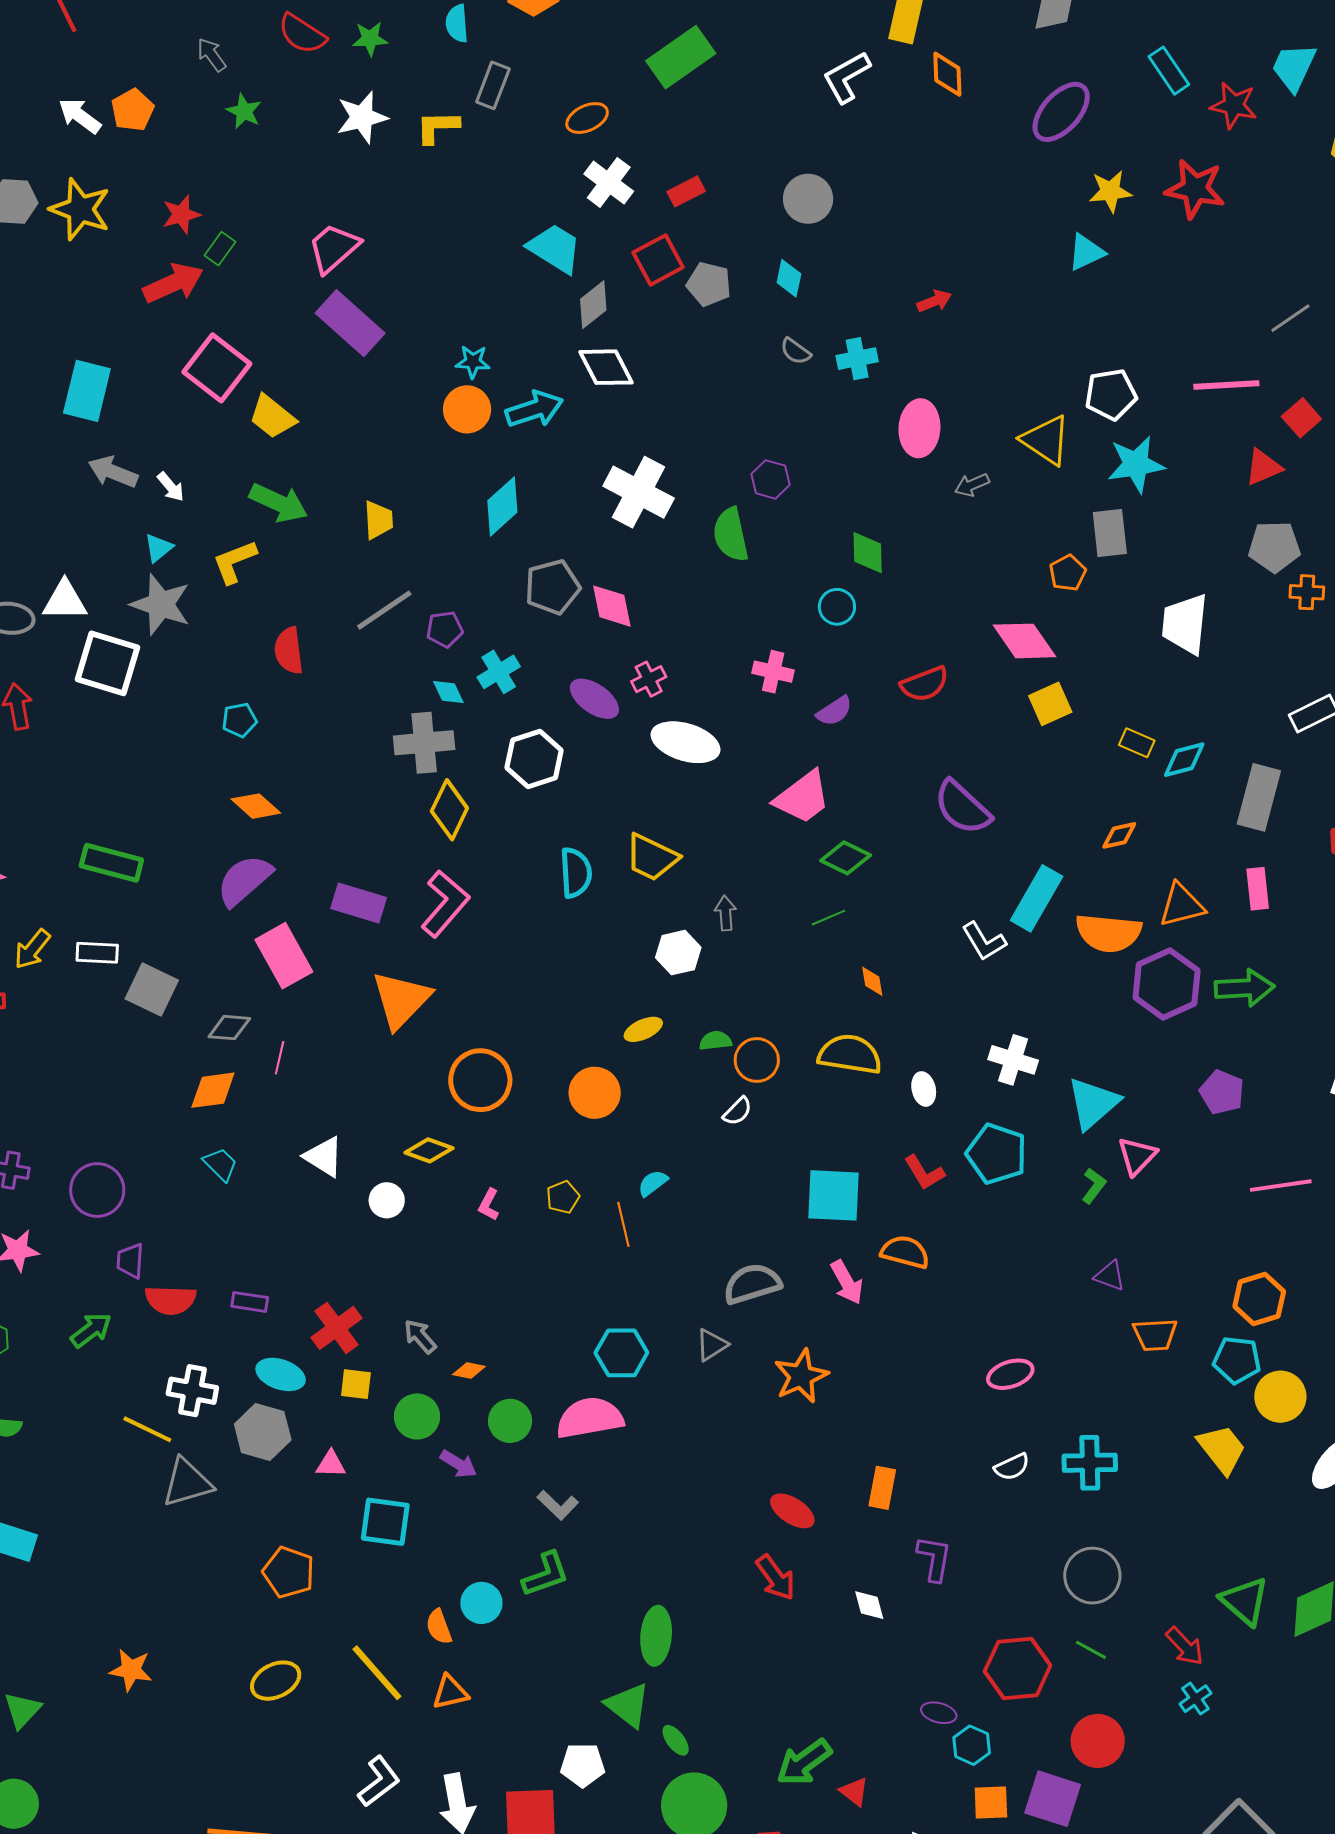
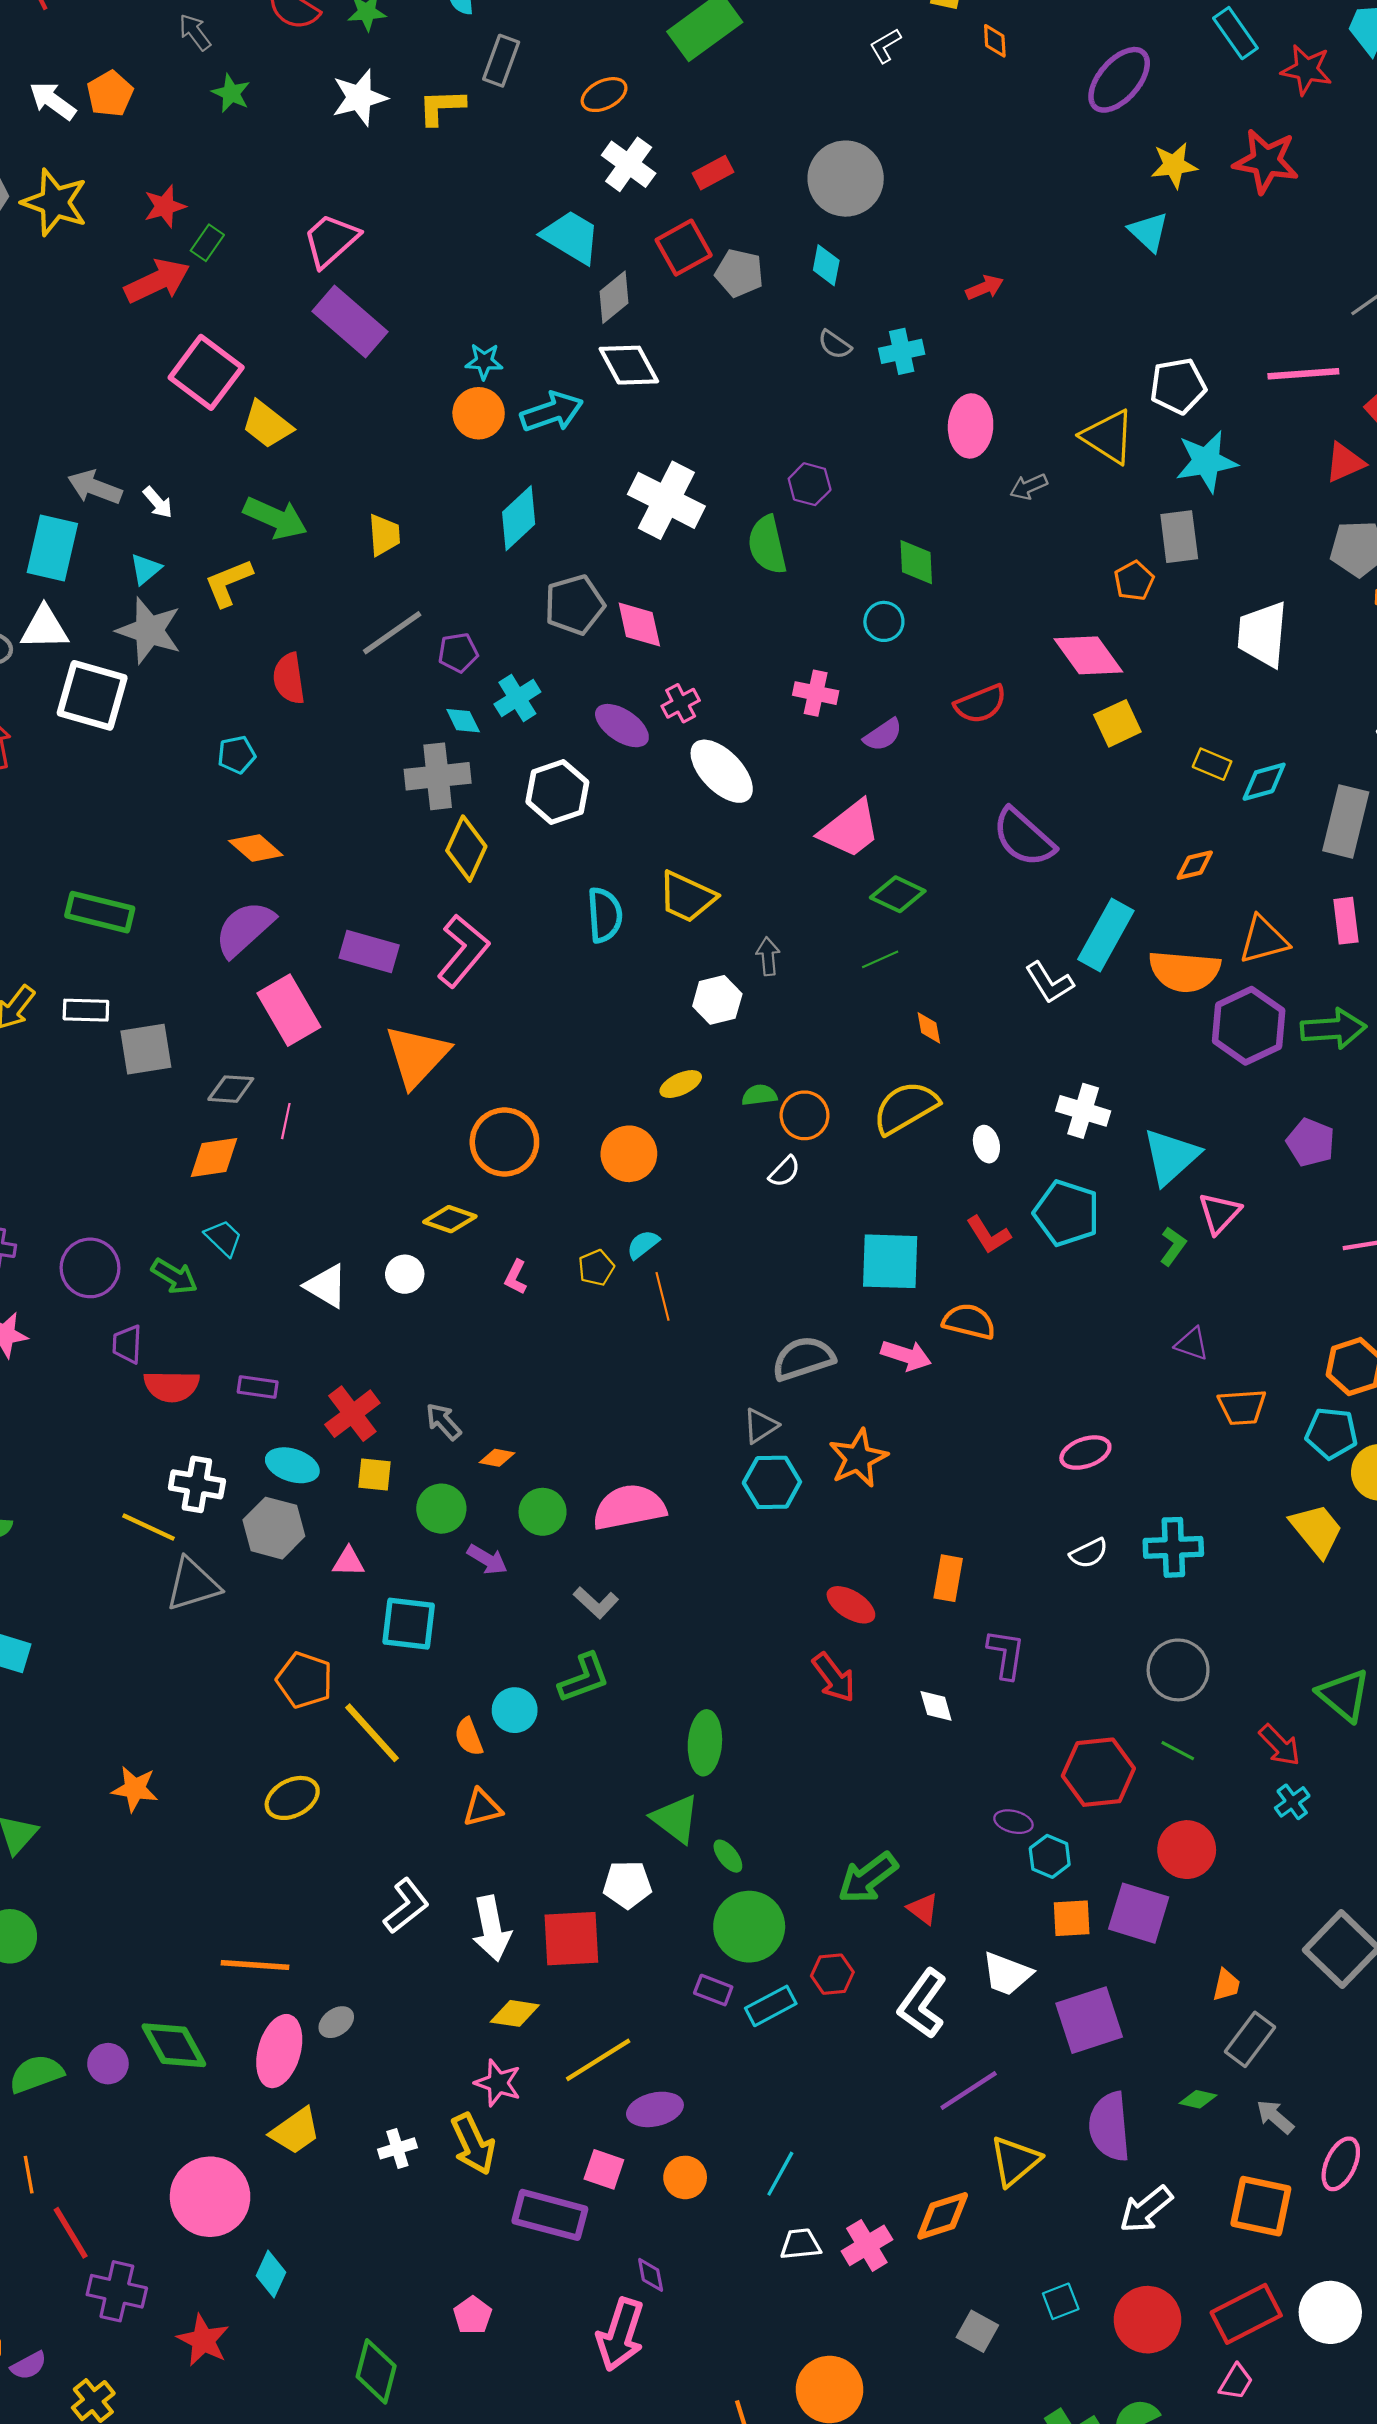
orange diamond: (947, 74) -> (995, 41), size x0.7
white L-shape: (847, 77) -> (885, 46), size x0.6
gray circle: (808, 199) -> (846, 179), size x1.4
cyan triangle: (1086, 252) -> (1149, 232), turned -51
cyan rectangle: (87, 391) -> (52, 548), moved
white ellipse: (686, 742) -> (722, 771), turned 30
gray square: (152, 989) -> (146, 1049), turned -34
yellow semicircle: (850, 1054) -> (906, 1108), turned -38
white triangle: (324, 1157) -> (326, 1286), moved
cyan semicircle: (653, 1183) -> (643, 1244), moved
pink arrow: (847, 1282) -> (906, 1355), turned -42
green arrow: (91, 1330) -> (174, 1276), moved, turned 69
cyan hexagon: (621, 1353) -> (772, 1482), moved
yellow line: (377, 1673) -> (372, 1733), moved

